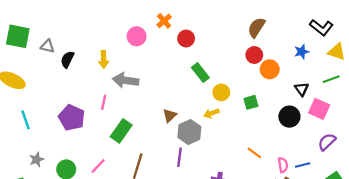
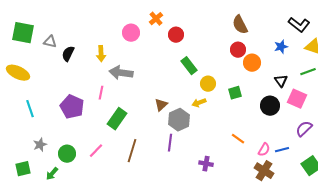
brown semicircle: (256, 27) -> (240, 25), turned -60
pink semicircle: (283, 165) -> (264, 150), turned 40

